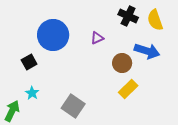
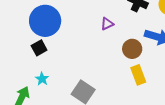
blue circle: (53, 35) -> (45, 21), moved
yellow rectangle: (128, 89) -> (138, 75), turned -66

